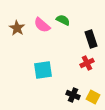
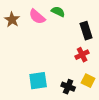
cyan square: (43, 70) -> (38, 81), moved
yellow square: (93, 97) -> (88, 81), moved

